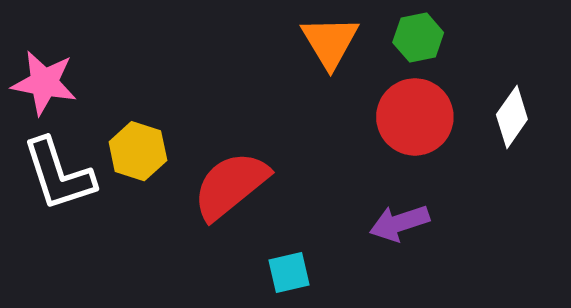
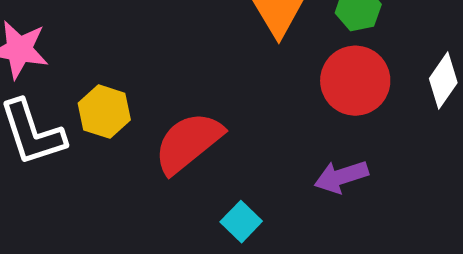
cyan square: (289, 273) -> (241, 222), turned -33

